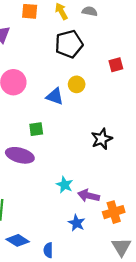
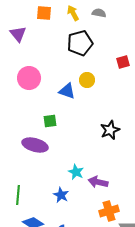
orange cross: (114, 212) -> (109, 211), moved
blue star: (77, 223) -> (61, 195), moved

